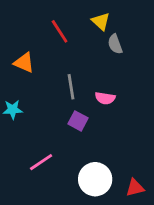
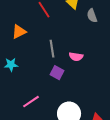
gray semicircle: (115, 44) -> (92, 16), moved
orange triangle: (24, 63) -> (19, 32), turned -49

